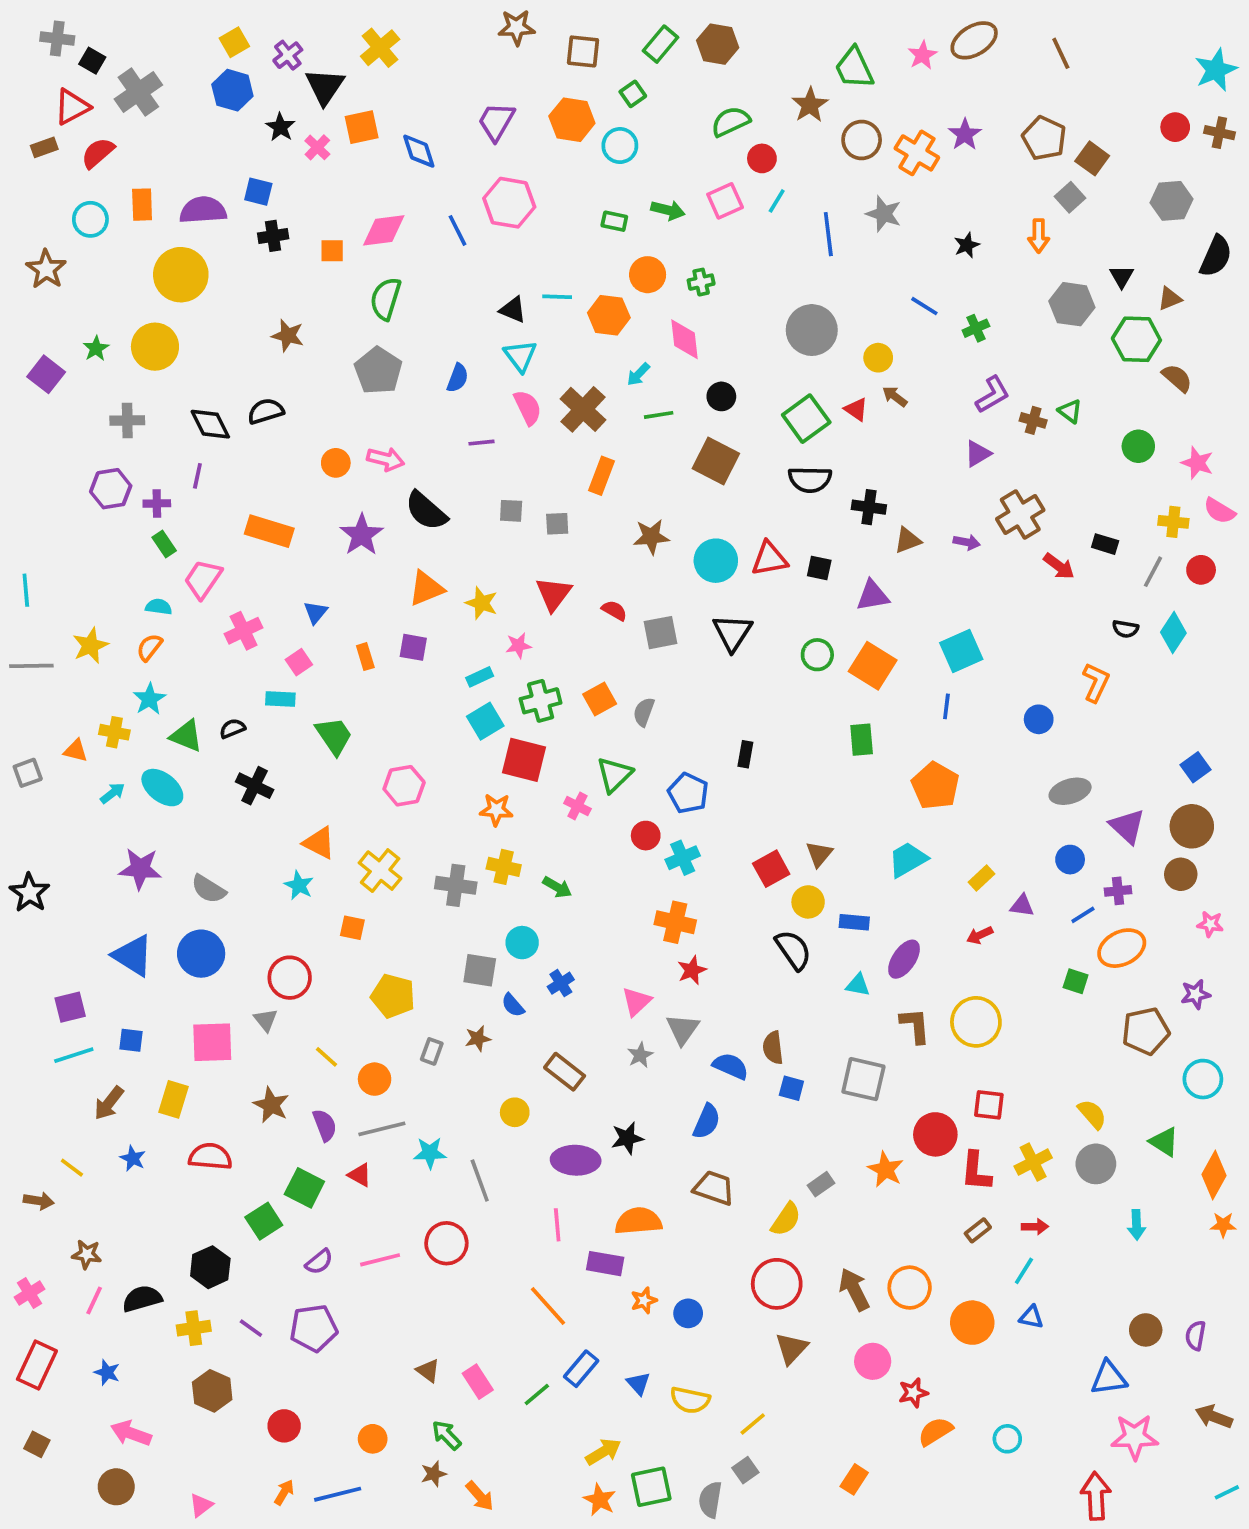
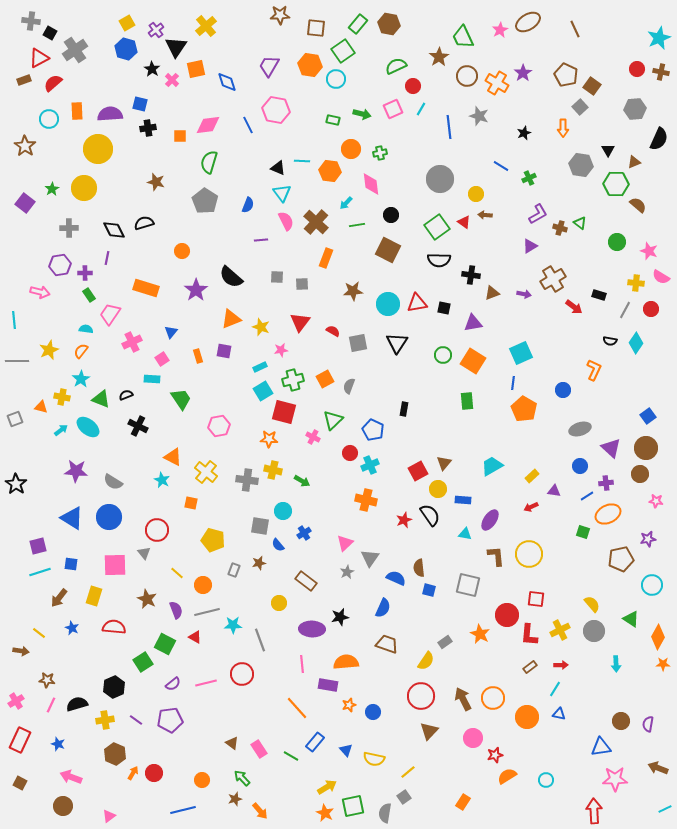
green square: (633, 94) -> (343, 51), size x1.6
brown arrow: (895, 396) -> (485, 215), turned -32
pink arrow: (386, 459) -> (40, 292), moved
orange pentagon: (935, 786) -> (524, 409), moved
red star: (692, 970) -> (404, 520), moved
green line: (537, 1395) -> (291, 756), turned 70
orange arrow: (284, 1492) -> (133, 773), moved

